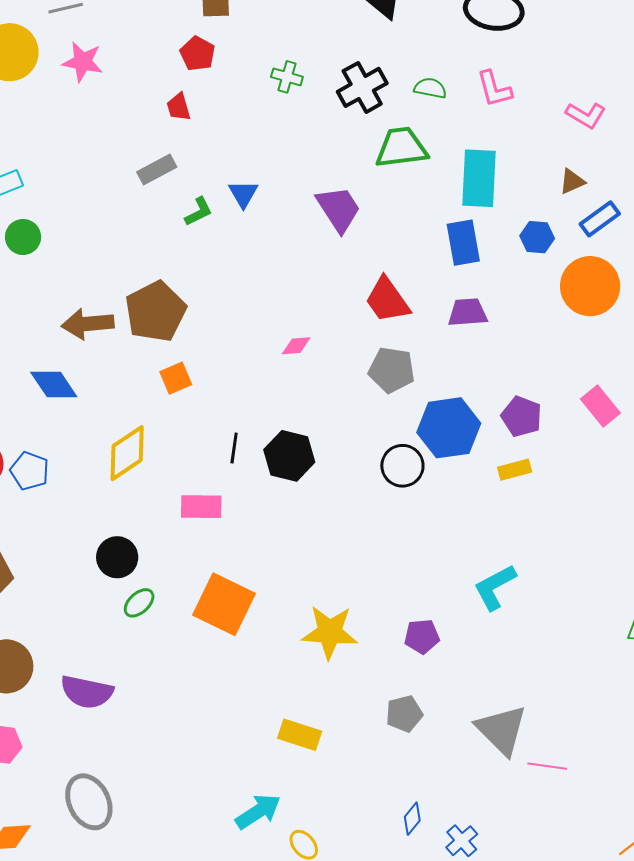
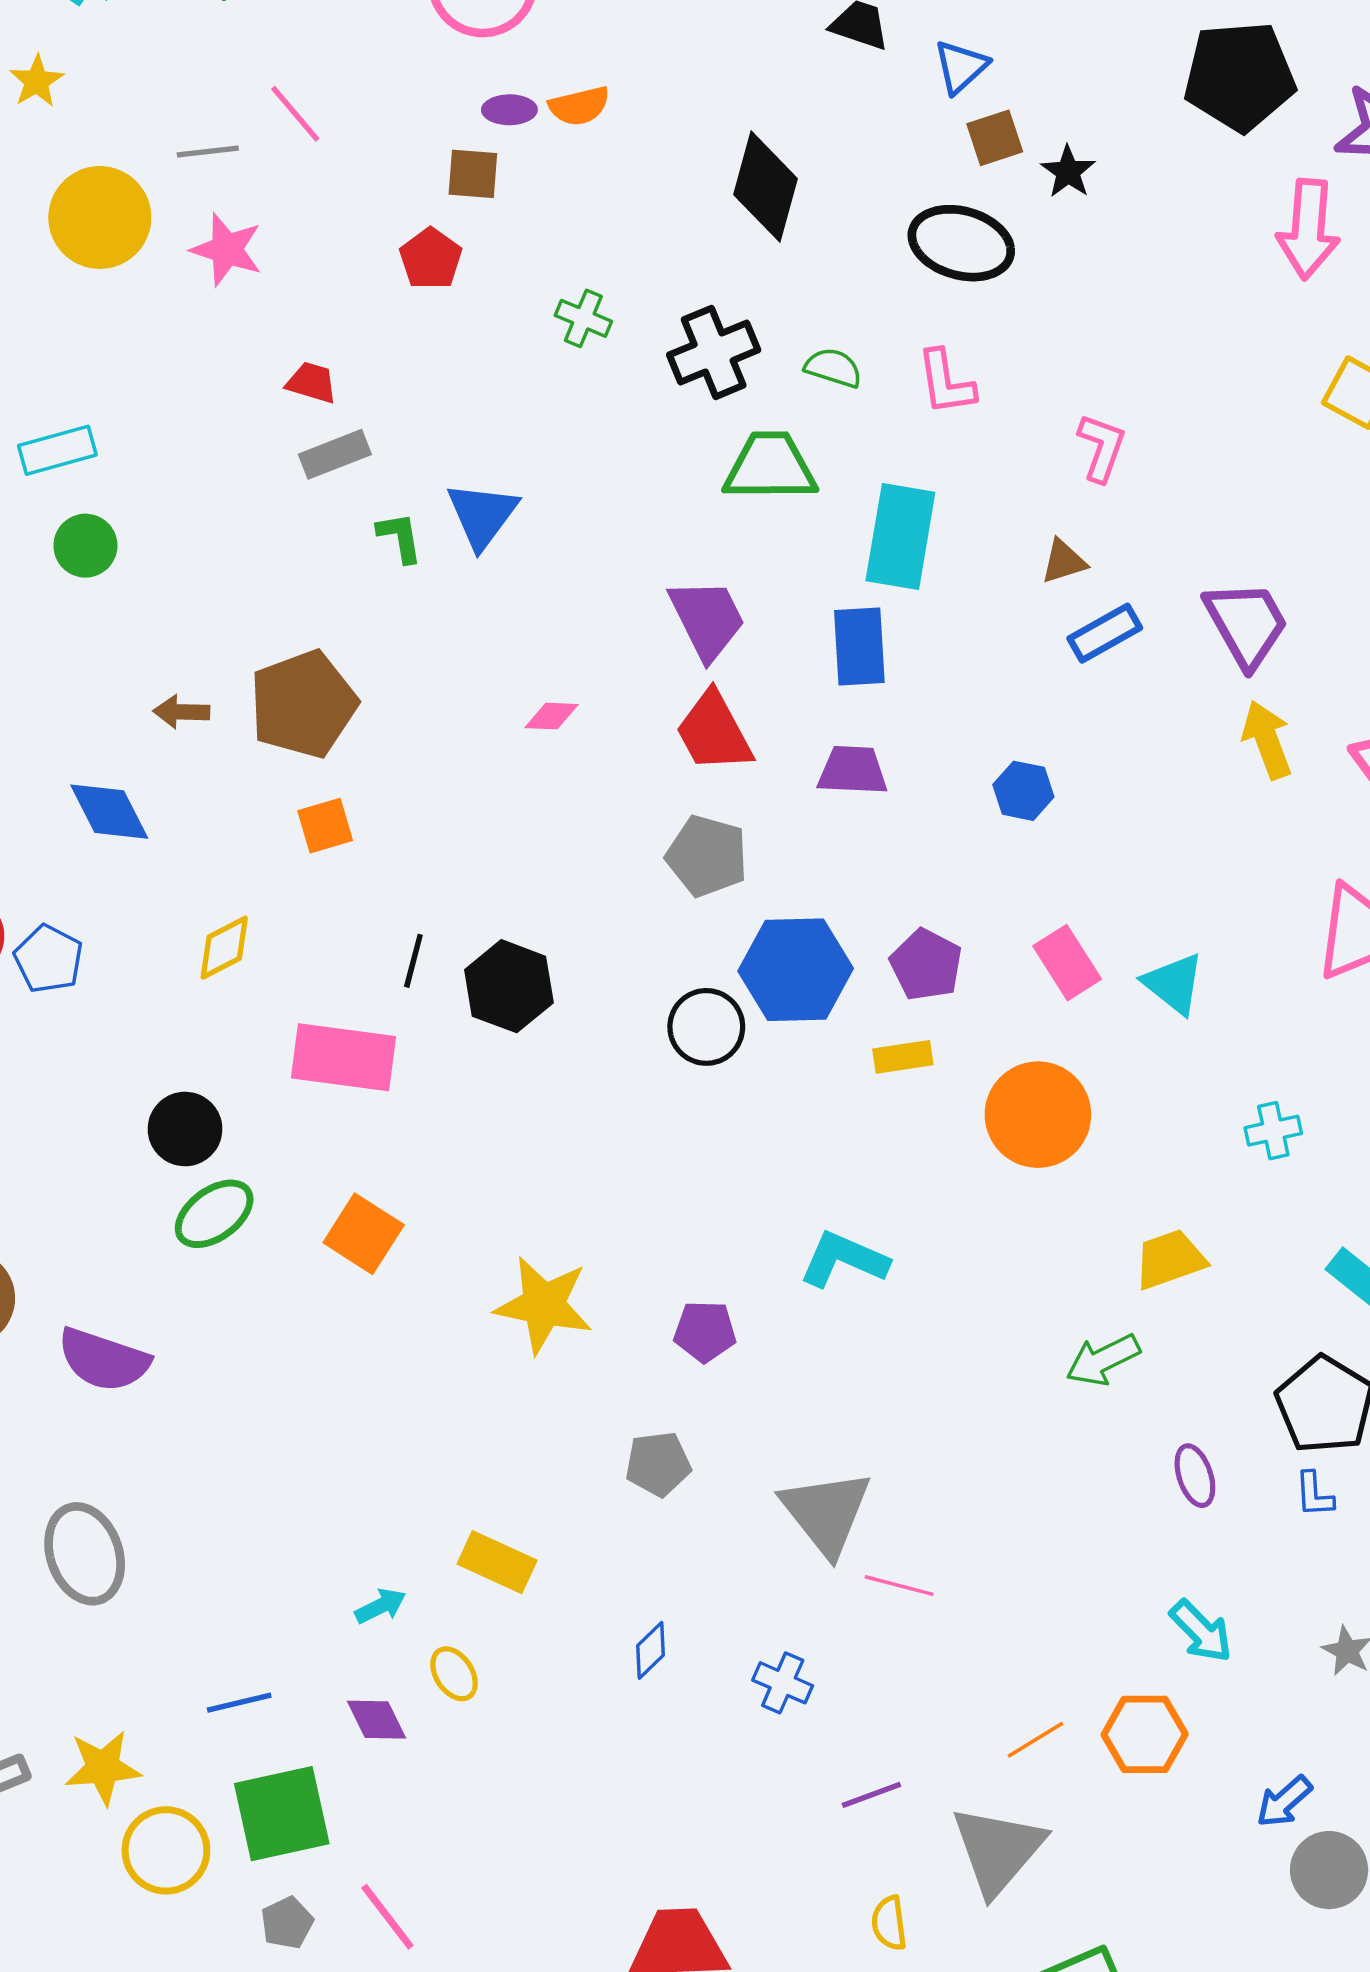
red trapezoid: (179, 107) -> (312, 383), moved, turned 116
pink L-shape: (586, 115) -> (1102, 448), turned -108
blue triangle: (243, 194) -> (482, 515), size x1.4
purple trapezoid: (339, 209) -> (707, 619), moved
green L-shape: (199, 212) -> (400, 537), turned -80
blue hexagon: (537, 237) -> (1023, 791), moved
orange circle: (590, 286) -> (1038, 1115), moved
brown arrow: (88, 324) -> (181, 712), size x0.6
pink diamond: (296, 346) -> (552, 716), moved
yellow diamond: (127, 453) -> (224, 948), size x0.7
pink rectangle: (201, 507) -> (343, 1057), size x1.4
cyan L-shape: (495, 587) -> (844, 1260), turned 45
green ellipse: (139, 603) -> (214, 1214), size x1.4
orange square: (224, 604) -> (364, 1234), size x0.7
yellow rectangle: (300, 735) -> (497, 1562), moved
cyan arrow: (258, 812) -> (381, 1606), size x0.6
blue cross: (462, 841) -> (783, 1683), moved, turned -32

